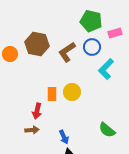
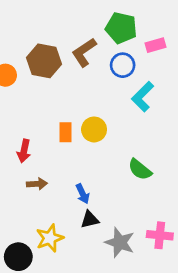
brown L-shape: (67, 52) -> (84, 52), moved
red arrow: (37, 111) -> (24, 151), moved
green semicircle: (107, 130) -> (140, 170), moved

